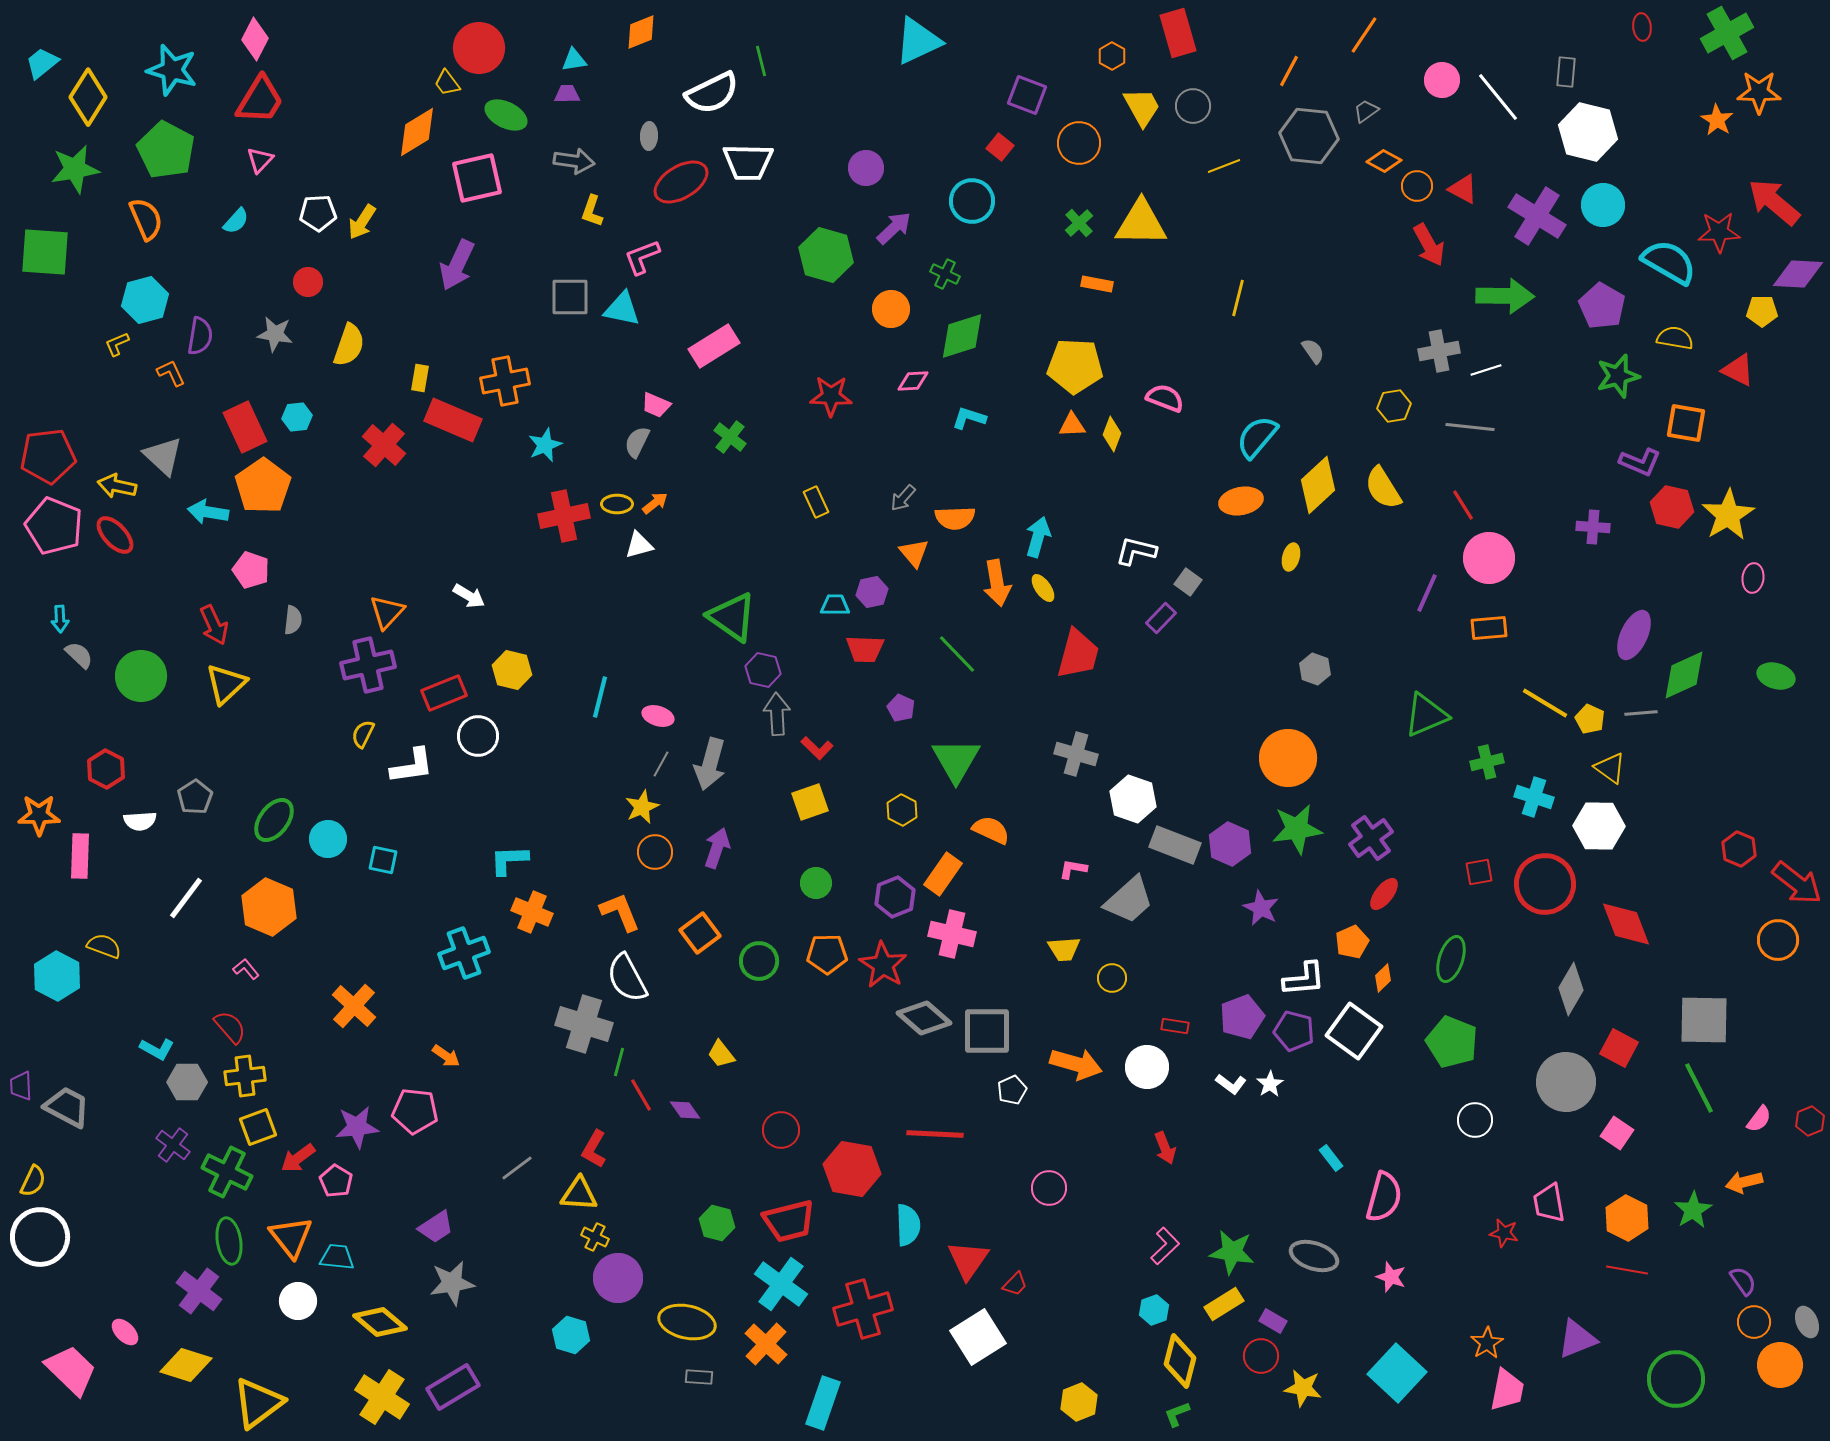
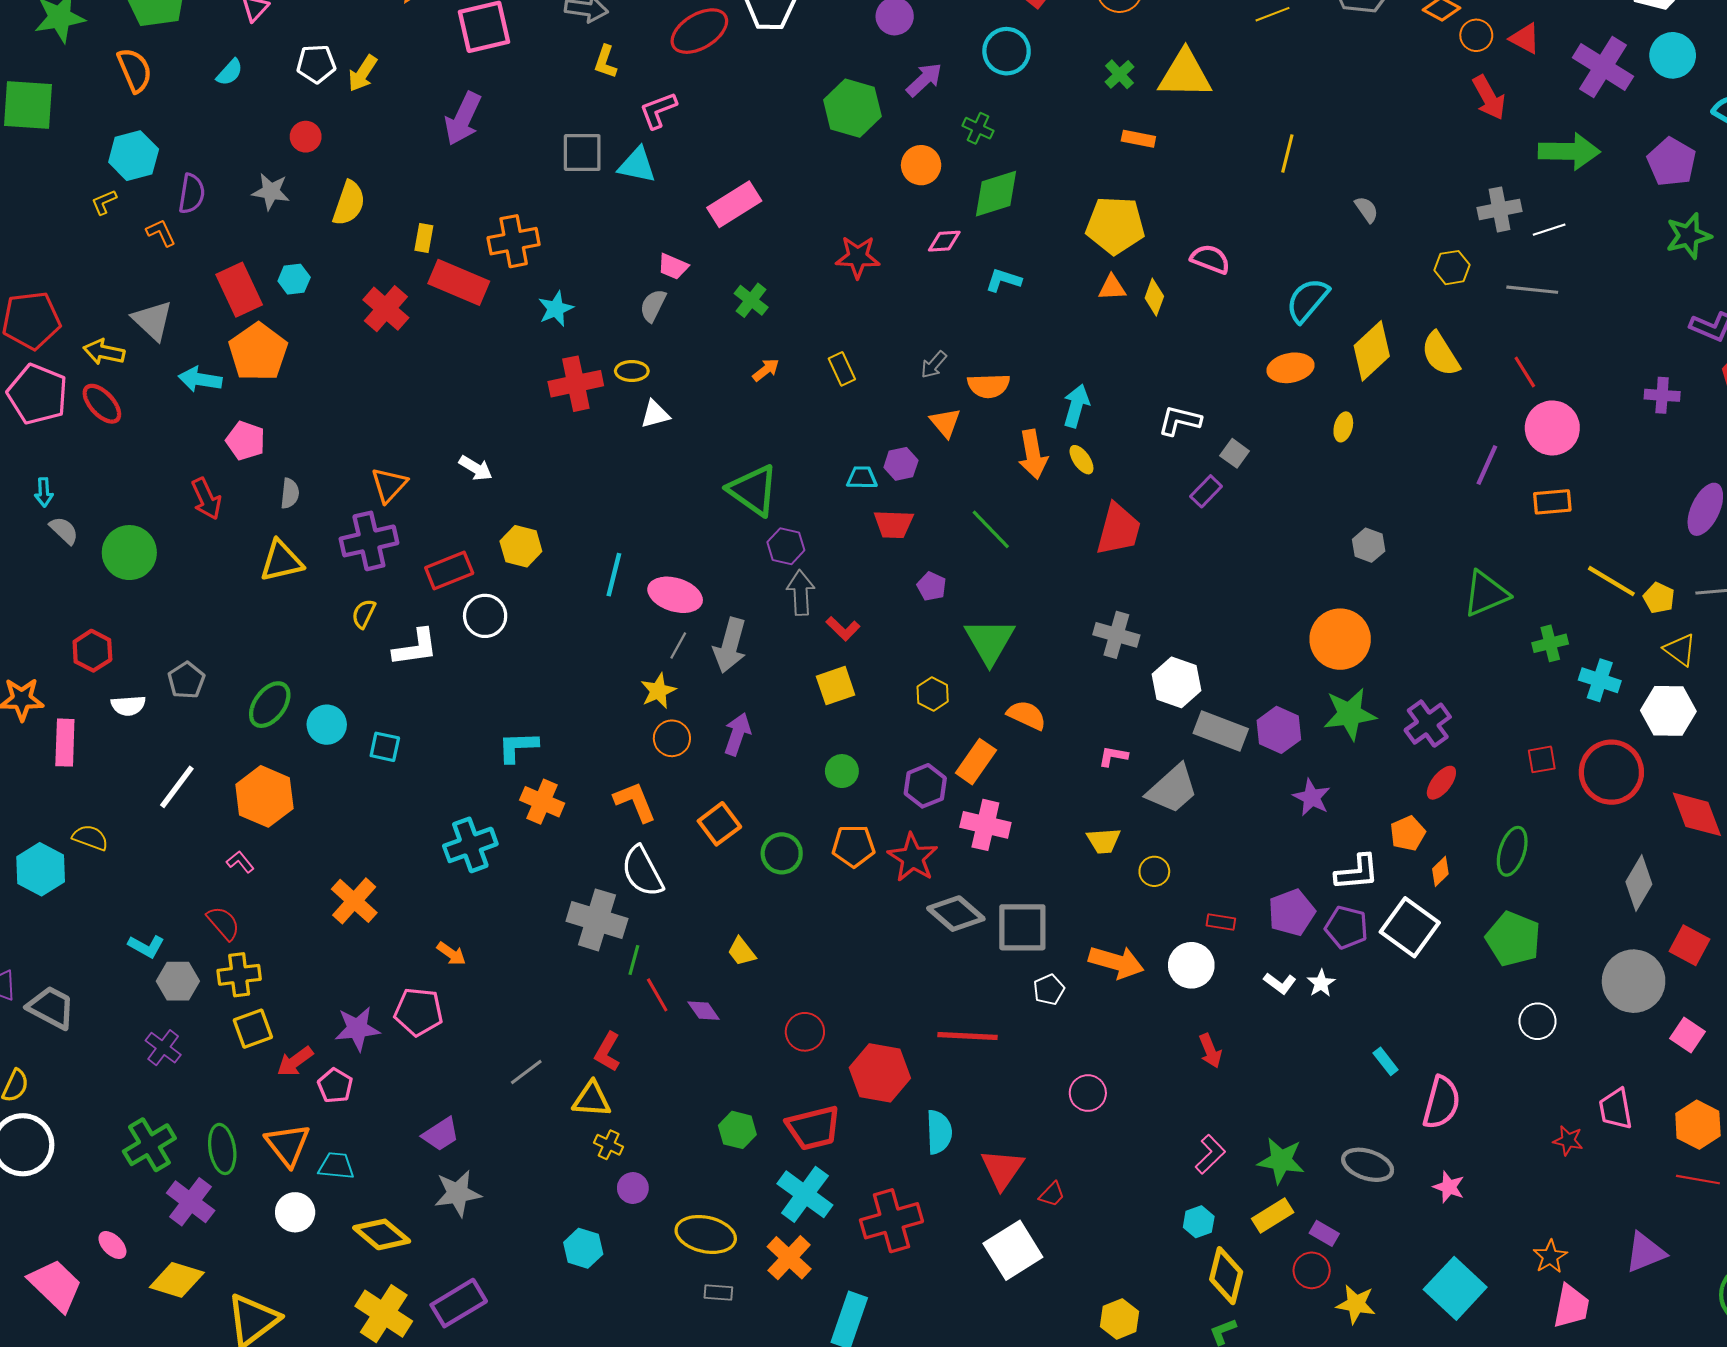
orange arrow: (655, 503) -> (766, 370), moved
yellow triangle: (226, 684) -> (281, 561), moved, turned 30
pink ellipse: (658, 716) -> (675, 595), size x1.6
green cross: (227, 1172) -> (149, 1145), moved, turned 33
purple circle: (618, 1278) -> (633, 1188), size x0.6

